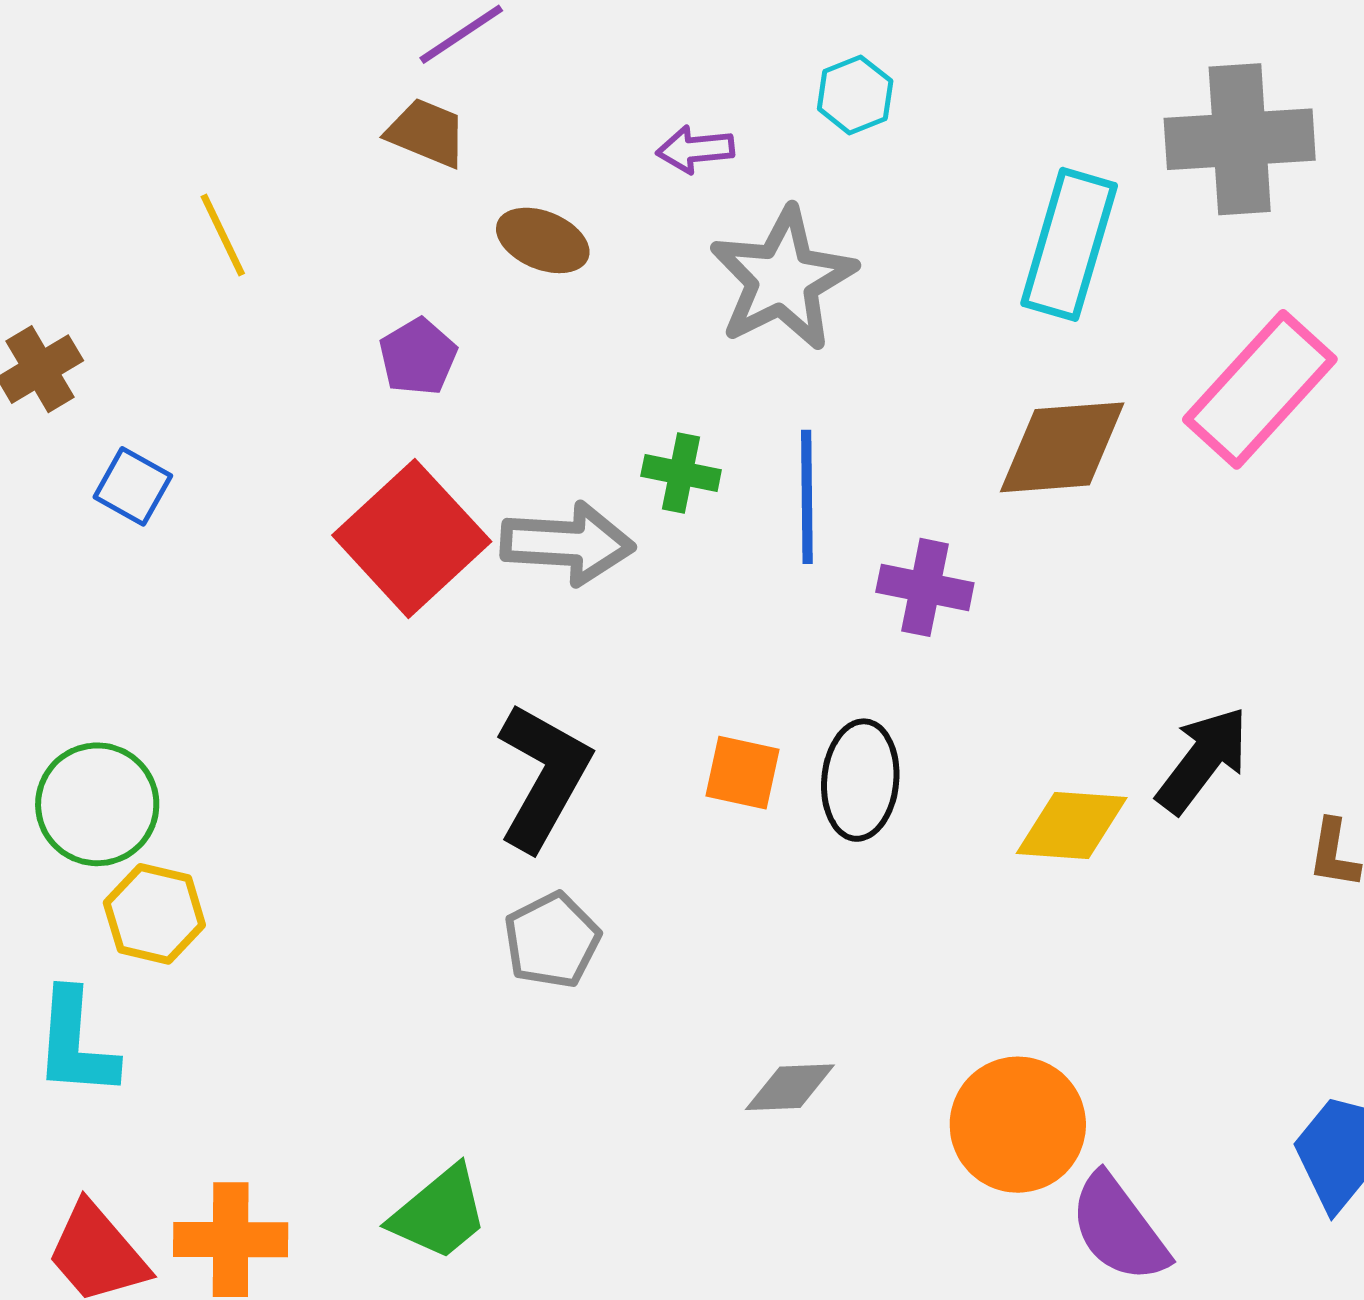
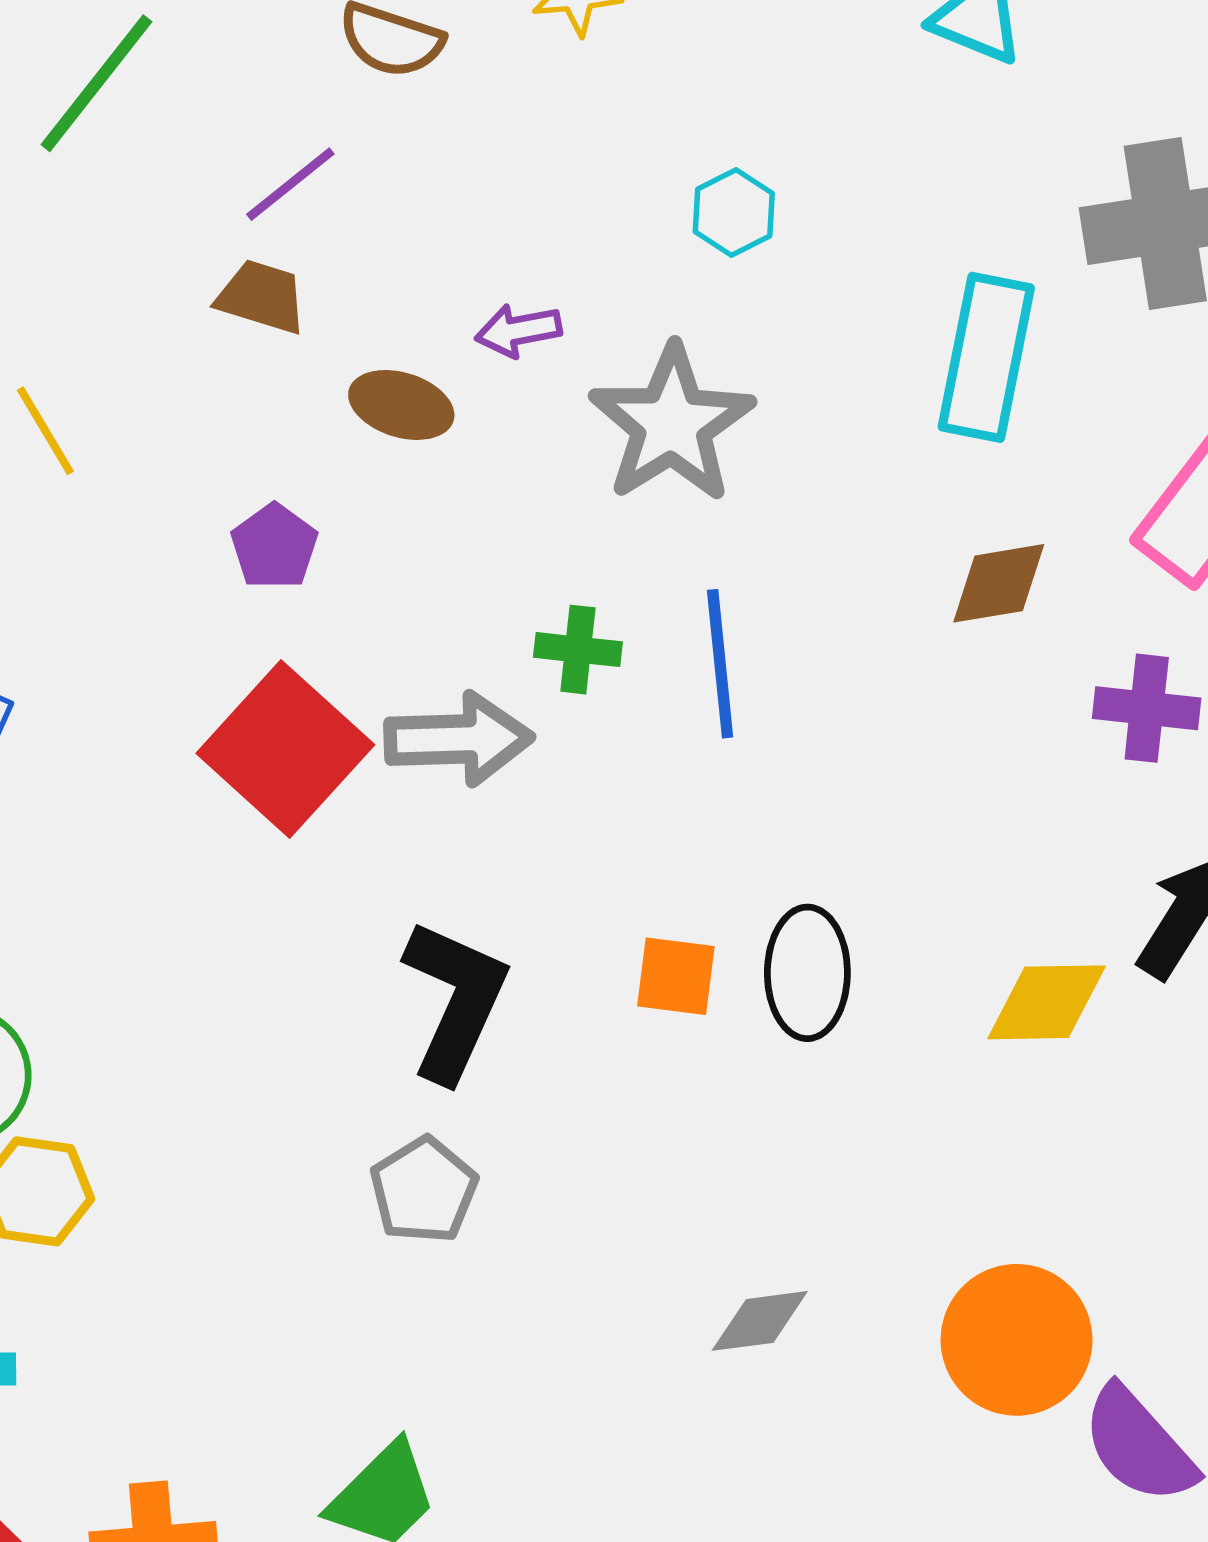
purple arrow: (695, 149) -> (518, 330), moved
brown diamond: (1062, 447) -> (999, 583), size x0.7
purple cross: (925, 587) -> (1147, 708), moved
gray pentagon: (552, 940) -> (424, 1190), moved

